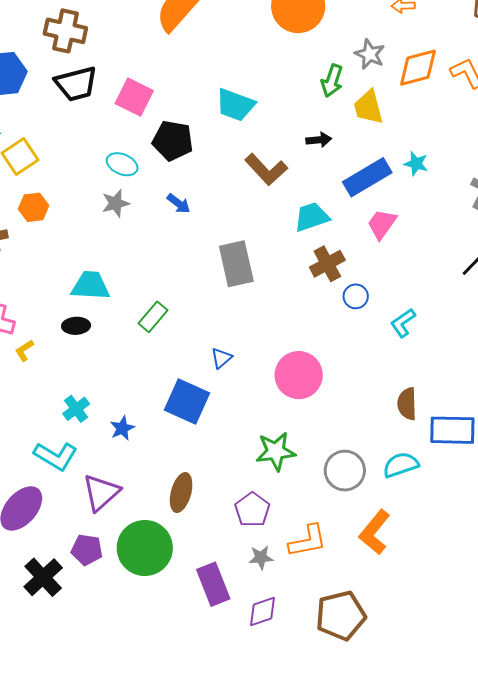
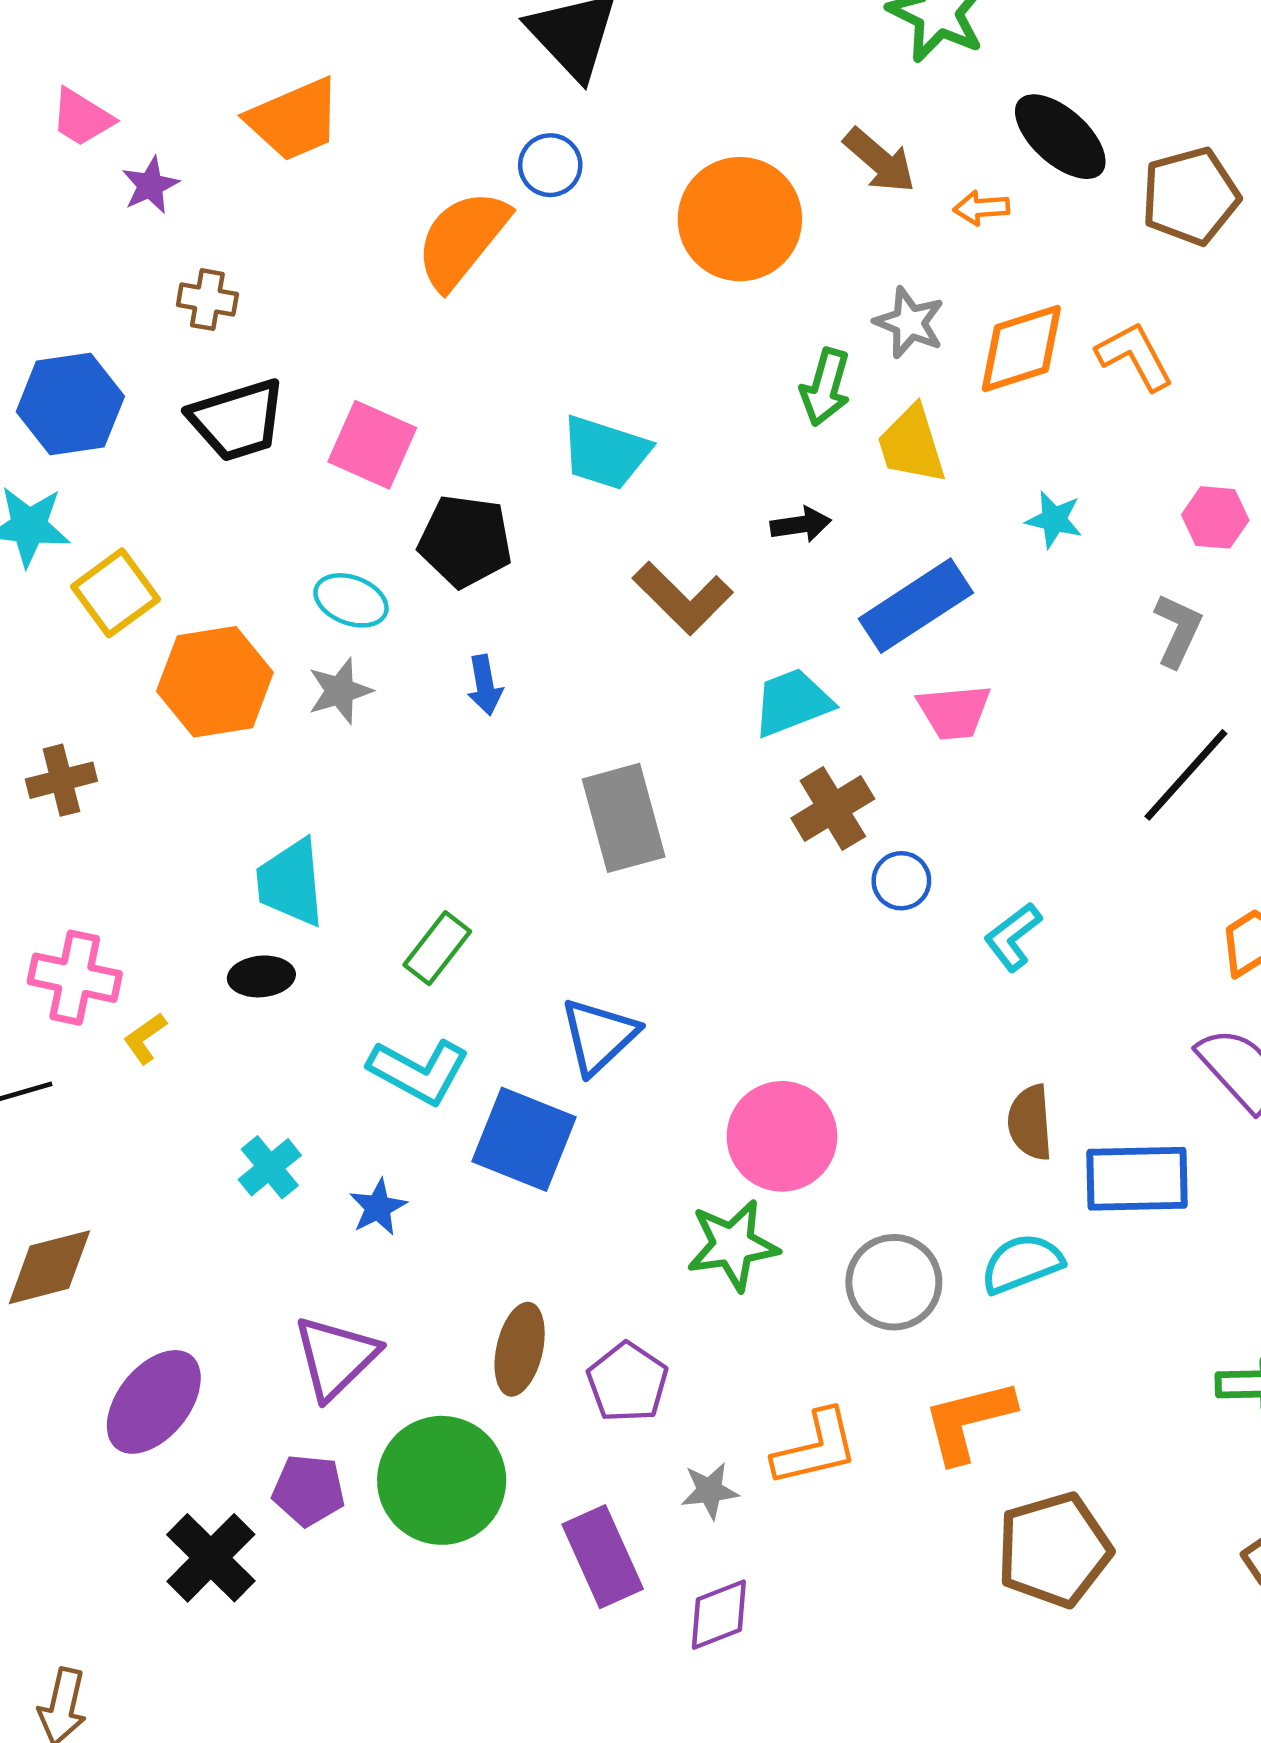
brown cross: (65, 31) -> (207, 300), size x0.6
cyan star: (416, 164) -> (1054, 520), moved
blue arrow: (179, 204) -> (485, 685), turned 45
orange hexagon: (34, 207) -> (215, 682), moved, size x1.6
pink trapezoid: (382, 224) -> (954, 712), turned -128
cyan trapezoid: (91, 286) -> (291, 883), turned -96
blue triangle: (221, 358) -> (599, 1036), size x1.6
pink circle: (299, 375) -> (782, 1136), moved
cyan L-shape: (56, 456) -> (419, 1071), moved
purple pentagon: (252, 510) -> (627, 1382), moved
orange L-shape: (375, 532) -> (968, 1421), turned 39
brown pentagon: (341, 616) -> (1054, 1550), moved

